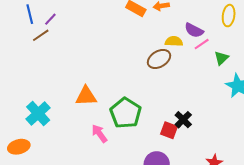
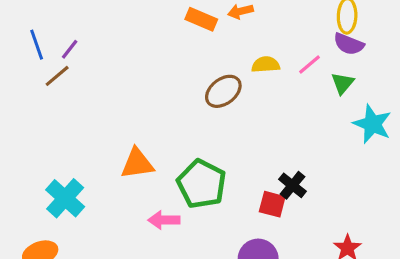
purple semicircle: (194, 30) -> (349, 44), moved
brown ellipse: (159, 59) -> (223, 91), moved
pink arrow: (99, 134) -> (164, 220), turned -48

